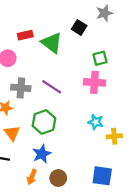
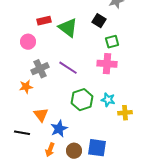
black square: (79, 27) -> (99, 21), moved
gray cross: (21, 88) -> (40, 69), turned -30
green hexagon: (44, 122) -> (82, 100), moved
orange triangle: (12, 133) -> (41, 115), moved
blue square: (102, 176) -> (97, 148), moved

